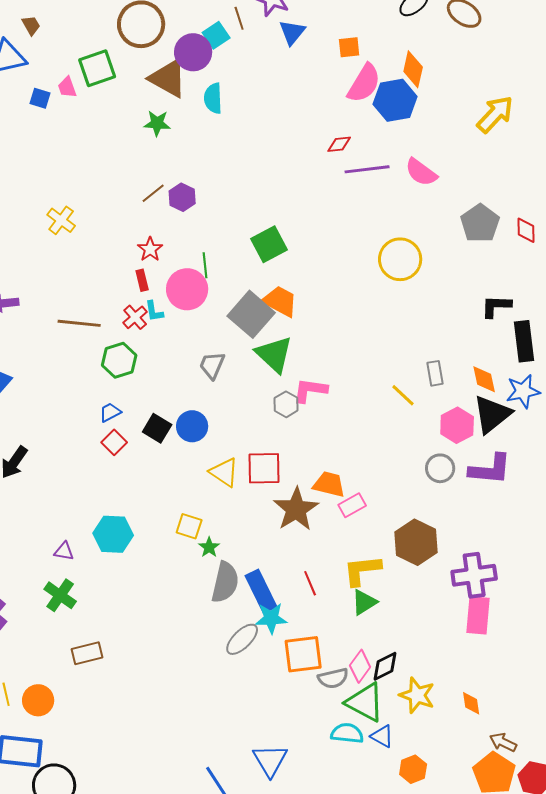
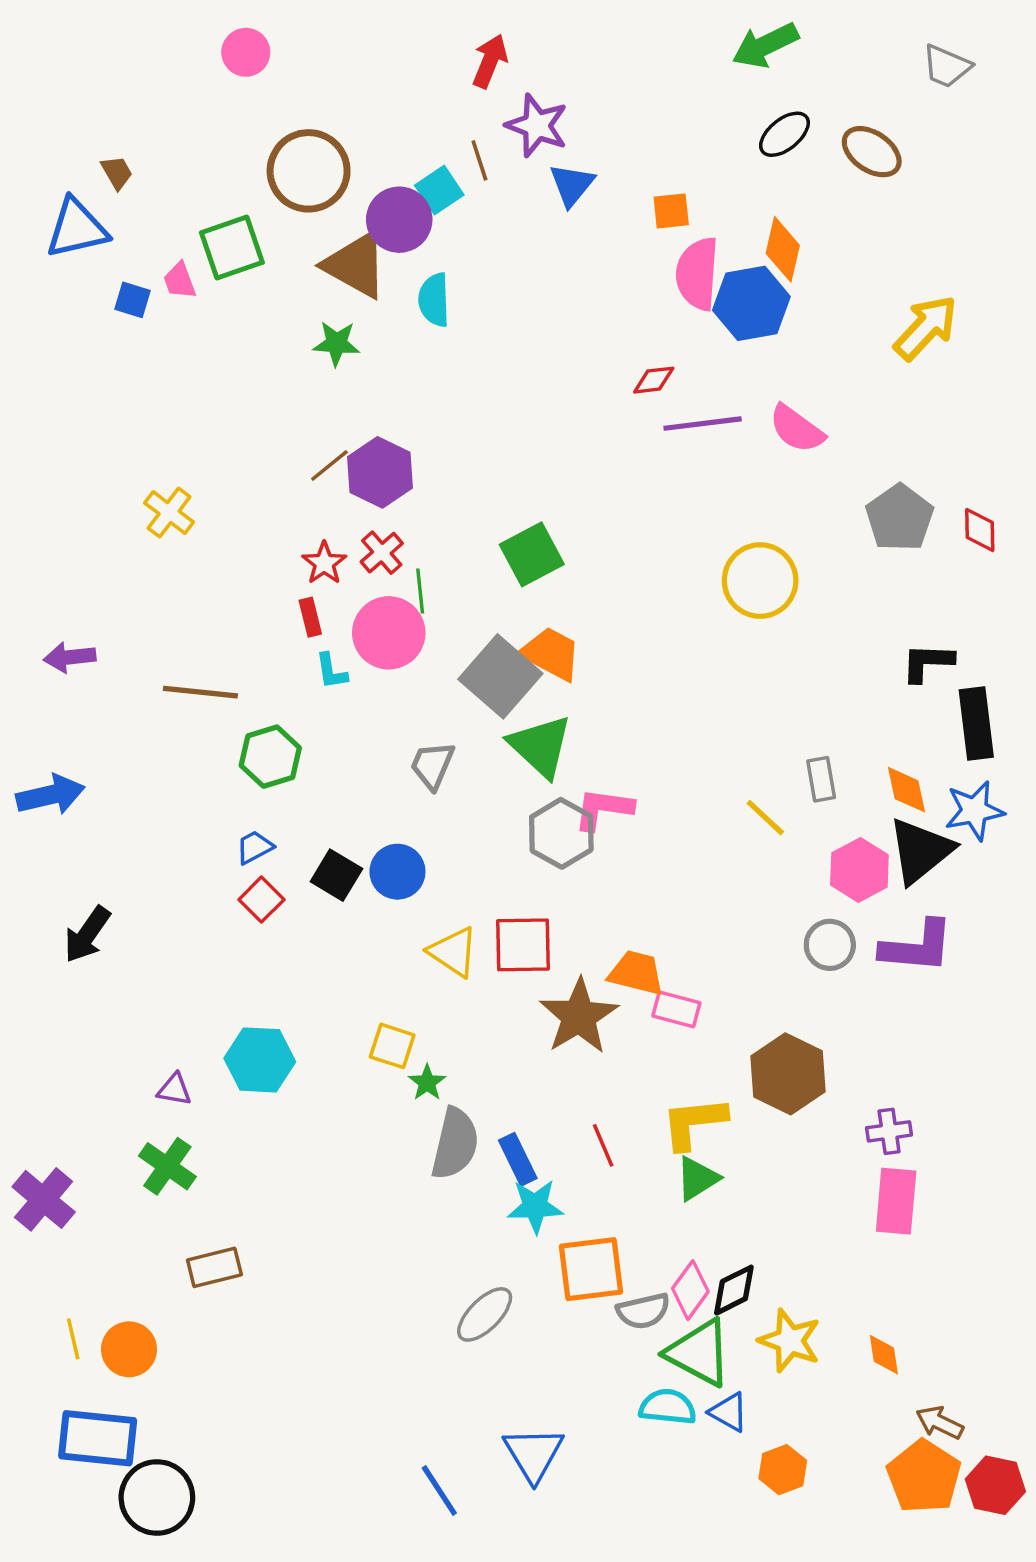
pink semicircle: (364, 83) -> (697, 274), turned 153
purple hexagon: (182, 197) -> (380, 472), size x1.4
red cross: (135, 317) -> (382, 553), moved
gray hexagon: (286, 404) -> (561, 833), size x1.5
pink rectangle: (352, 505) -> (676, 1009), turned 44
purple cross: (474, 575) -> (889, 1131), size x0.6
blue rectangle: (261, 591) -> (518, 1159), size x0.7
gray ellipse: (242, 639) -> (485, 1314), moved

